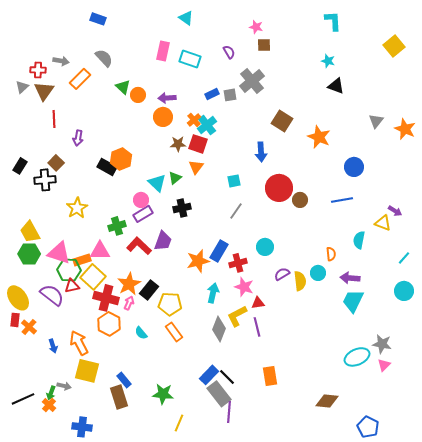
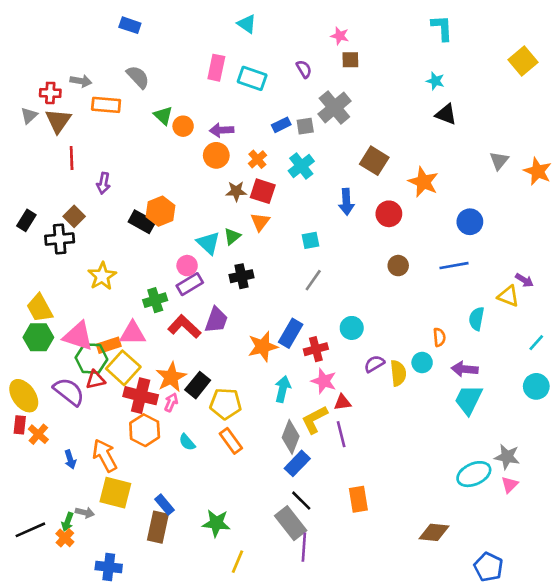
orange rectangle: (80, 79) -> (106, 105), turned 50
cyan cross: (207, 125) -> (301, 166), moved
red circle: (279, 188) -> (389, 214), moved, size x0.7
blue rectangle: (209, 375) -> (297, 463), moved
brown rectangle: (119, 397) -> (158, 527), turned 30

